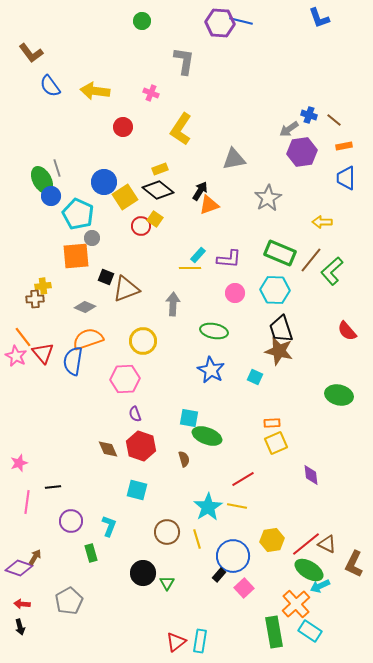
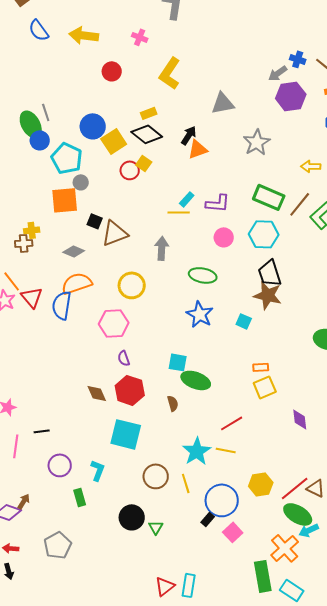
cyan square: (137, 490) -> (126, 434), size x1.5
cyan rectangle: (310, 631) -> (292, 590), moved

